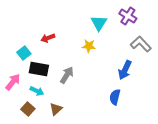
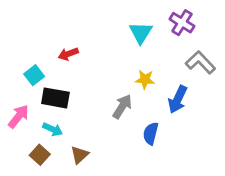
yellow star: (89, 46) -> (145, 79), moved
gray arrow: (67, 75) -> (122, 106), moved
blue semicircle: (115, 97) -> (151, 133), moved

